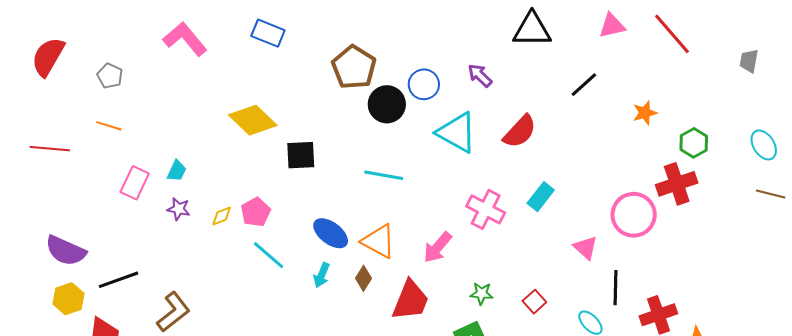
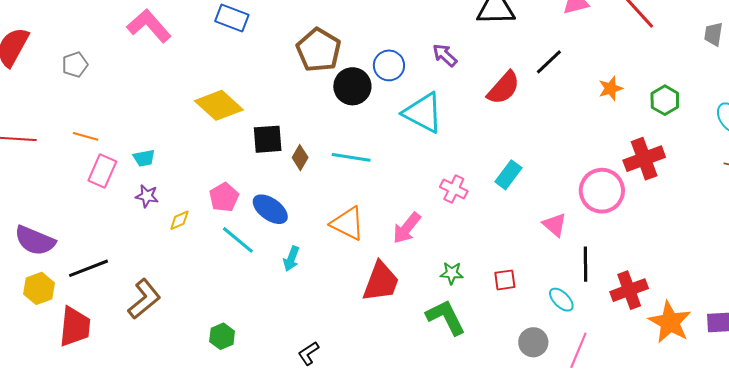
gray pentagon: (110, 76) -> (75, 65), turned 30
orange line: (109, 126) -> (86, 136), moved
red semicircle: (520, 132) -> (504, 88), moved
green hexagon: (694, 143) -> (665, 100), moved
cyan trapezoid: (177, 171) -> (144, 158), turned 55
pink cross: (486, 209) -> (454, 189), size x0.7
yellow diamond: (222, 216) -> (179, 220), moved
blue ellipse: (331, 233) -> (270, 209), moved
brown diamond: (364, 278) -> (300, 158), moved
red square: (534, 302) -> (505, 280), turned 35

